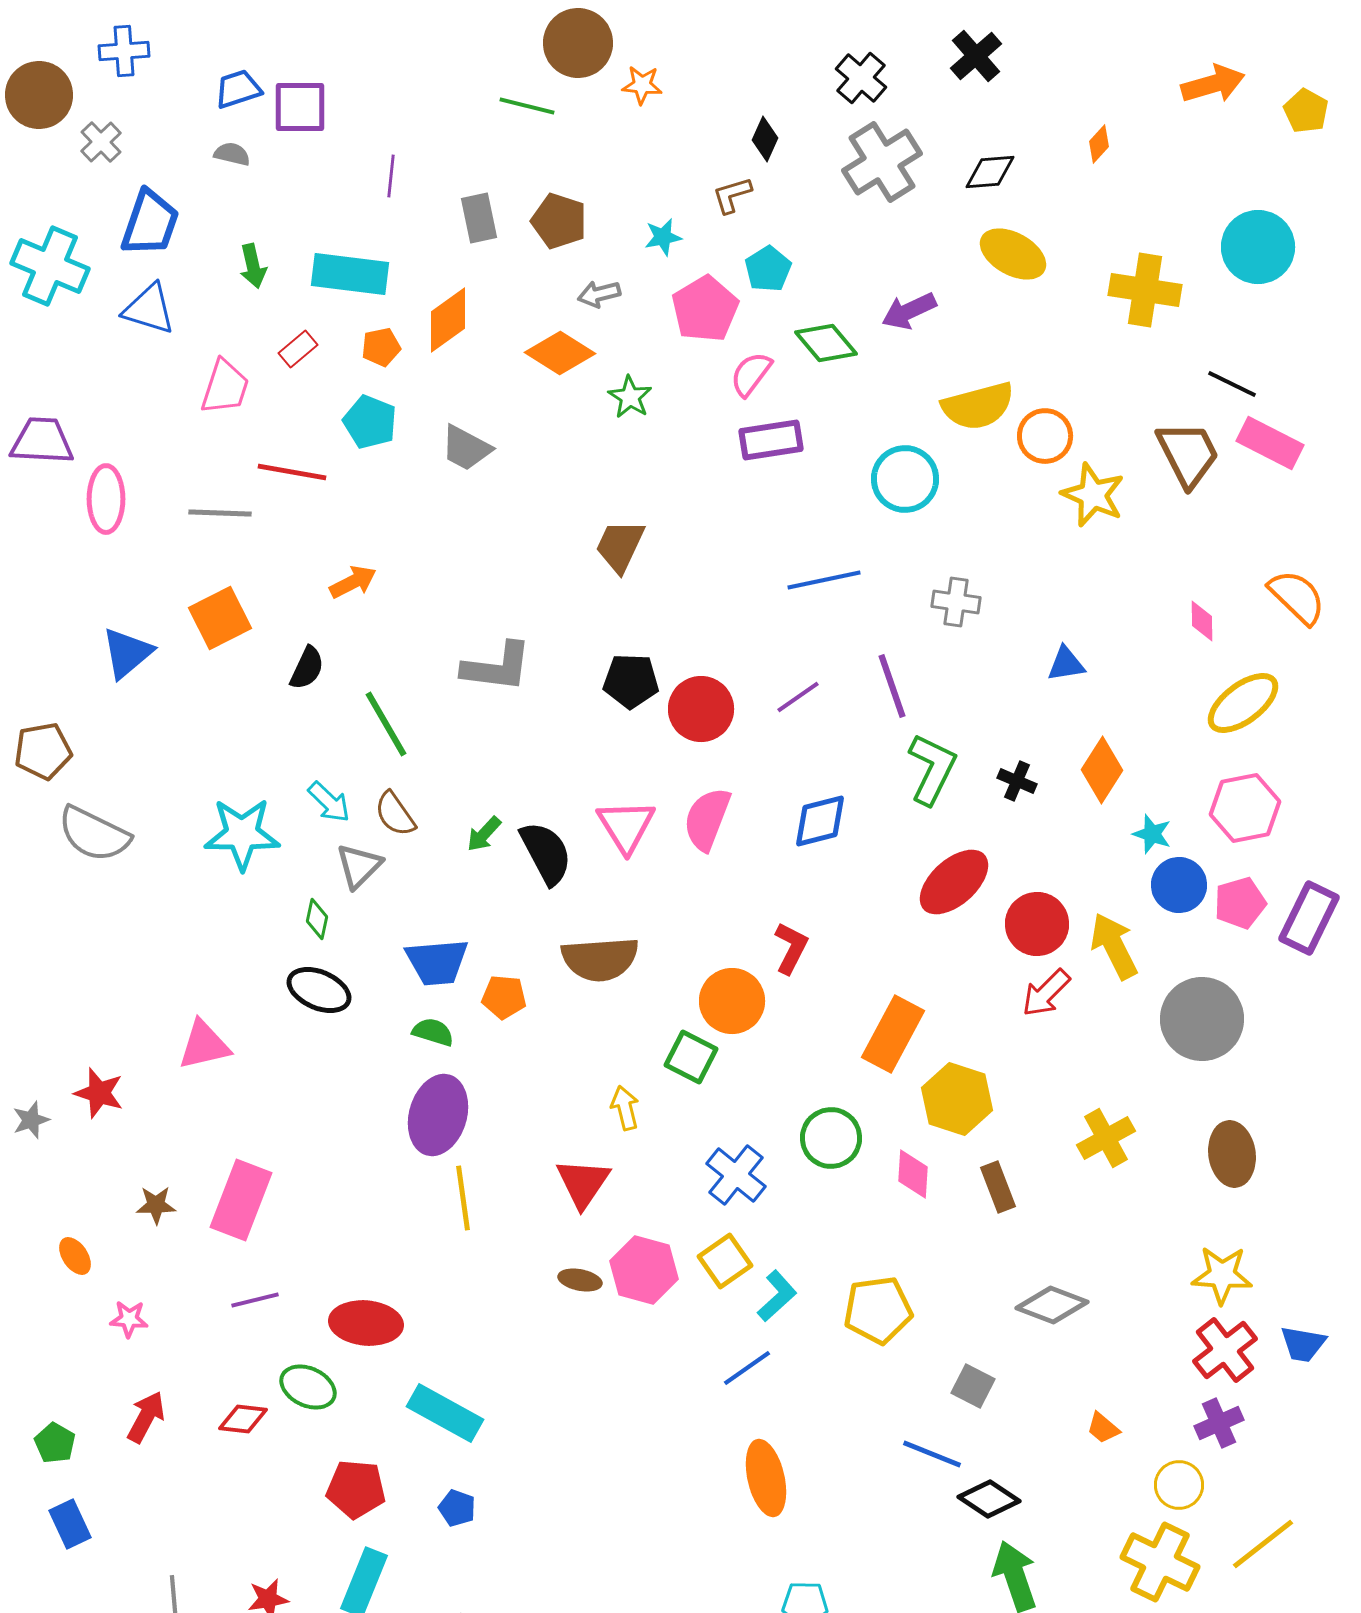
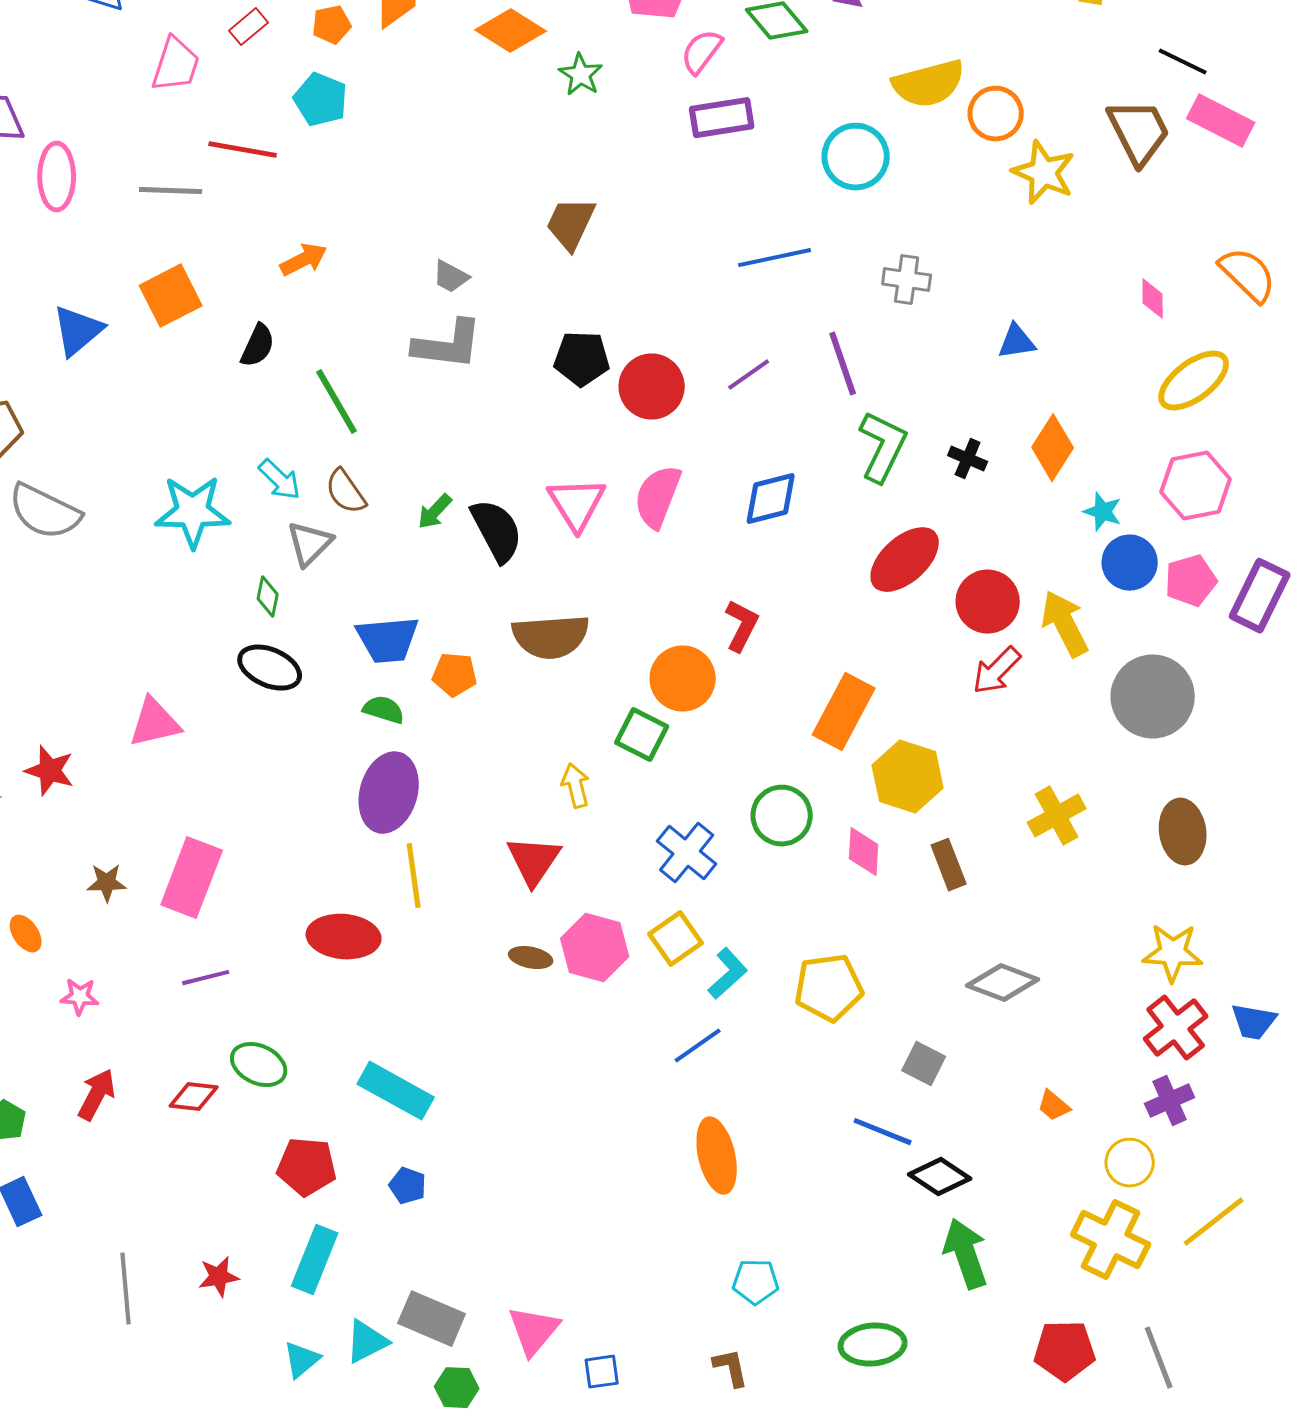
gray trapezoid: (466, 448) -> (451, 277), moved, size x0.7
red ellipse: (366, 1323) -> (344, 937), moved

